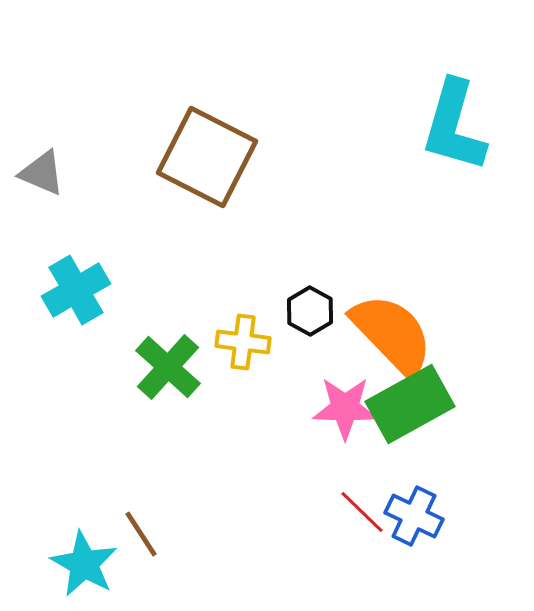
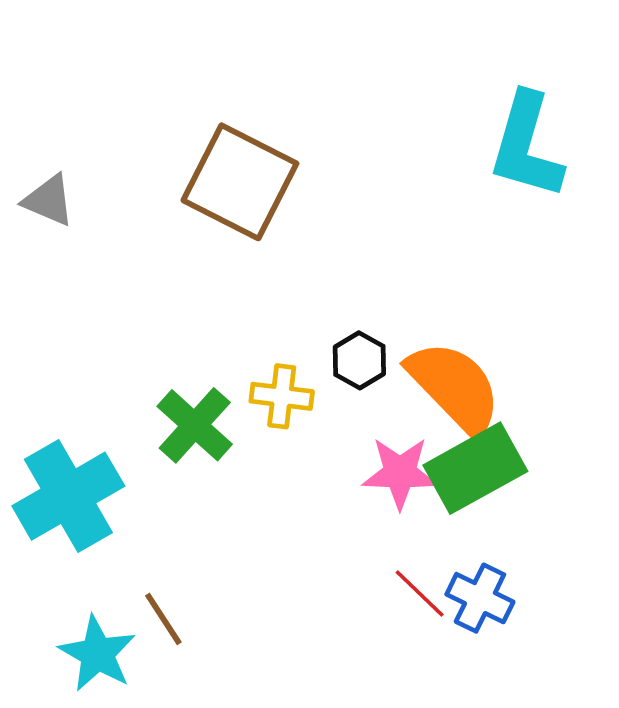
cyan cross: (76, 290) -> (68, 496), moved, size x1.4

